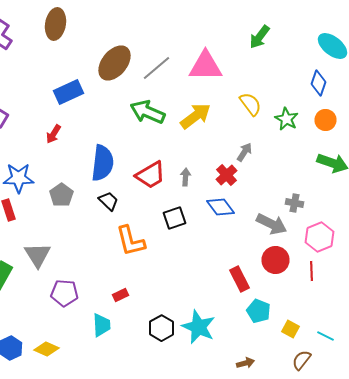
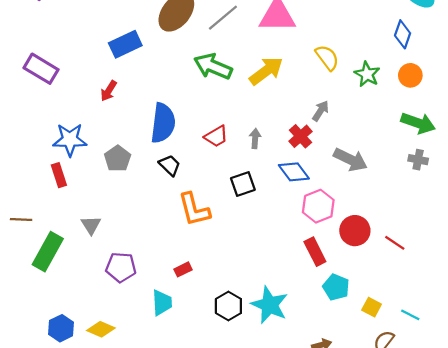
red trapezoid: (150, 175) -> (216, 136), size x0.7
gray cross: (294, 203) -> (418, 160), moved
gray arrow: (272, 224) -> (350, 160), moved
pink hexagon: (320, 237) -> (318, 206), moved
gray triangle: (38, 255) -> (91, 225), size x0.7
red line: (312, 271) -> (395, 243), turned -54

